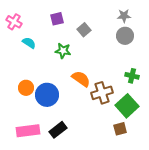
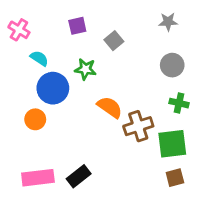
gray circle: (125, 36) -> (172, 65), moved
blue circle: (47, 95) -> (53, 88), moved
green square: (127, 106) -> (172, 144), turned 35
brown square: (120, 129) -> (175, 178), moved

